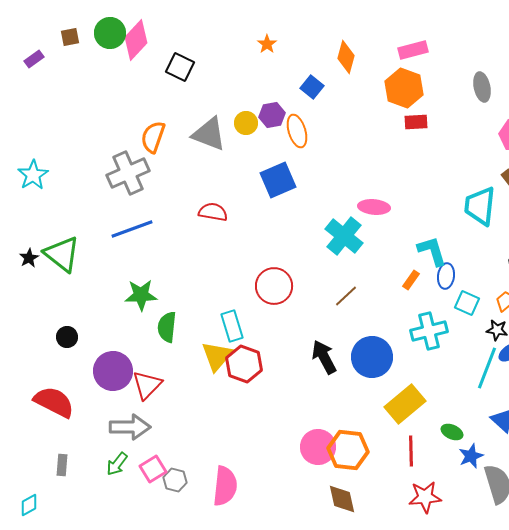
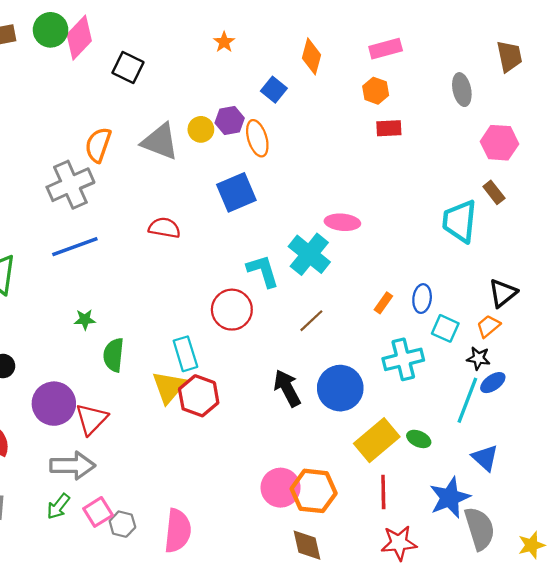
orange hexagon: (404, 88) -> (376, 91), size x0.6
cyan L-shape: (432, 251) -> (263, 271), moved
green star: (141, 295) -> (85, 320), size x0.6
green ellipse: (452, 432) -> (419, 439), moved
blue star: (471, 456) -> (450, 498), size x1.5

